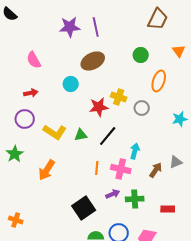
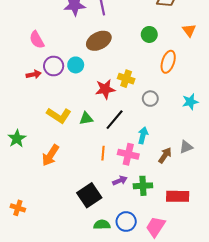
gray circle: (142, 108) -> (150, 99), moved
purple circle: (25, 119) -> (54, 66), moved
red rectangle: (168, 209) -> (178, 196), size x1.5

